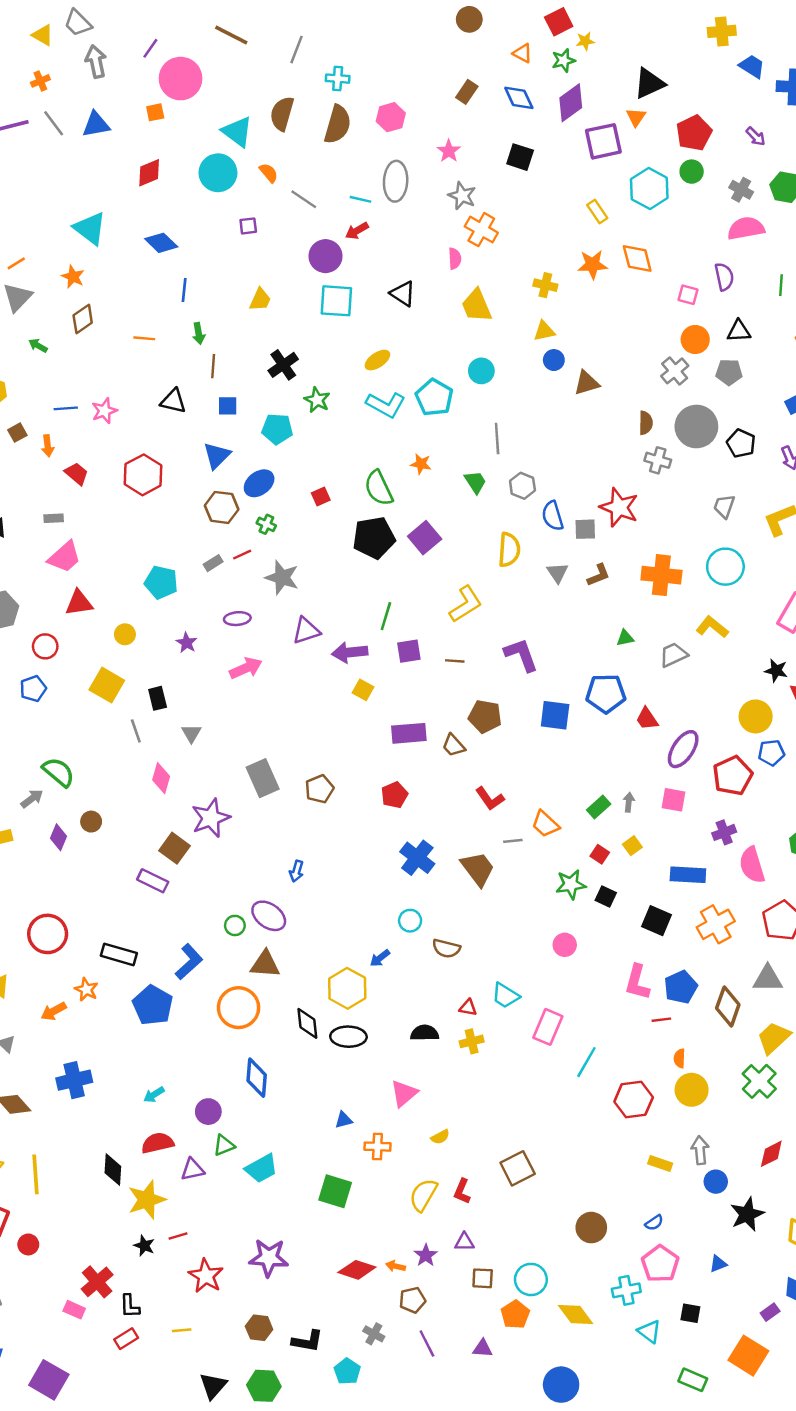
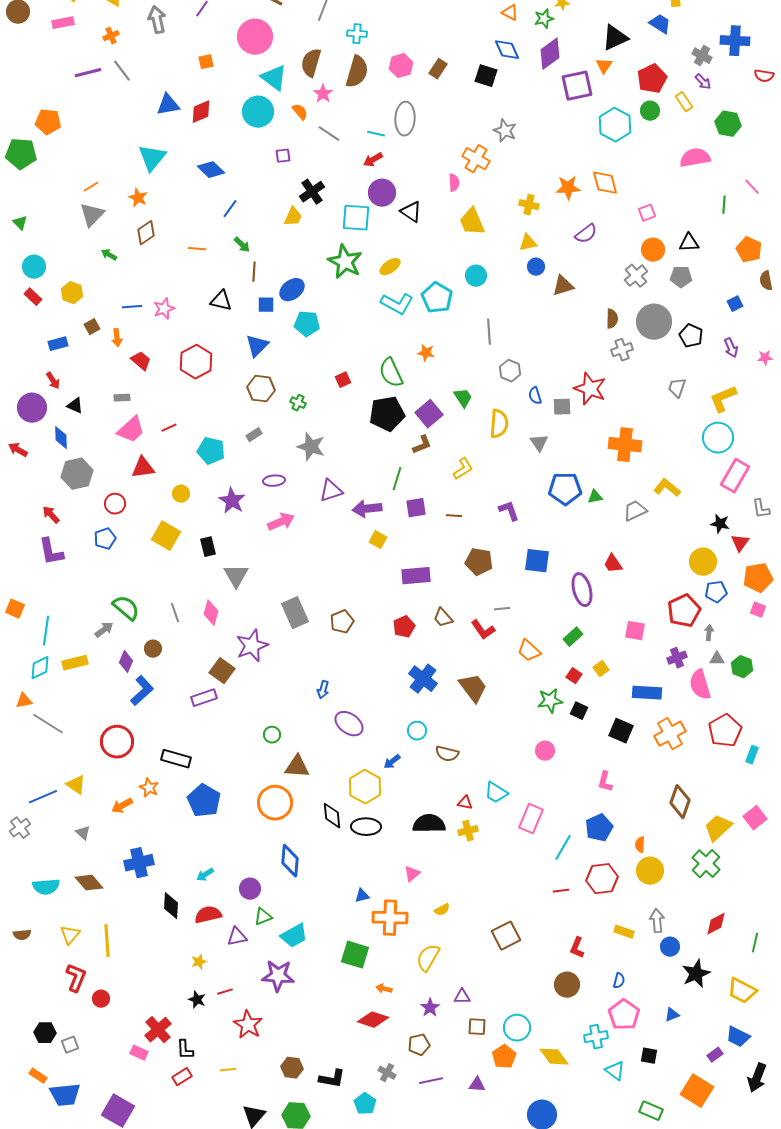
blue trapezoid: (752, 66) -> (660, 24), moved
pink circle: (181, 79) -> (255, 37), moved
brown rectangle: (467, 92) -> (438, 69), moved
blue triangle: (96, 124) -> (168, 105), moved
pink star: (449, 151) -> (323, 94), moved
black square: (520, 157) -> (486, 76), moved
gray cross: (741, 190) -> (702, 56), moved
gray star: (462, 196) -> (505, 131), moved
yellow rectangle: (597, 211) -> (684, 102), moved
cyan triangle: (90, 228) -> (152, 158), turned 32
purple circle: (325, 256) -> (382, 193), moved
purple semicircle: (724, 277) -> (586, 234), moved, turned 65
blue line: (184, 290) -> (230, 209), turned 30
pink square: (688, 295) -> (647, 213), turned -36
green arrow: (199, 333) -> (242, 245), turned -36
black cross: (283, 365) -> (312, 192), moved
green star: (317, 400) -> (345, 262), moved, size x1.6
gray cross: (658, 460) -> (622, 350), turned -35
green trapezoid: (475, 482) -> (463, 398), moved
blue ellipse: (259, 483) -> (292, 290), moved
blue semicircle: (553, 516) -> (535, 396), size x0.7
red line: (242, 555) -> (169, 428), moved
cyan circle: (725, 567) -> (718, 438), moved
brown L-shape: (599, 575) -> (422, 445), moved
yellow L-shape: (466, 604) -> (463, 469), size x0.7
purple star: (187, 643) -> (232, 501), size x1.5
purple L-shape: (521, 655) -> (509, 511), size x0.7
blue pentagon: (606, 694) -> (565, 489), moved
gray line: (136, 731) -> (175, 613), moved
gray triangle: (191, 733) -> (236, 576), size x1.5
brown trapezoid: (454, 745) -> (443, 618), moved
purple ellipse: (683, 749) -> (582, 590), moved, turned -48
gray arrow: (629, 802) -> (709, 633), moved
gray line: (513, 841) -> (502, 609), moved
purple rectangle: (153, 881) -> (204, 698), turned -45
purple ellipse: (269, 916) -> (349, 724), moved
blue L-shape: (189, 962) -> (142, 691), moved
gray triangle: (768, 979) -> (717, 659), moved, size x0.6
pink L-shape: (637, 982) -> (605, 782), size x0.7
blue pentagon: (681, 987) -> (599, 828), moved
red line: (661, 1020) -> (561, 891), moved
black semicircle: (425, 1033) -> (429, 824), size x1.4
pink triangle: (404, 1093) -> (412, 874), size x0.7
orange cross: (377, 1147) -> (390, 918), size x1.6
black diamond: (113, 1170) -> (171, 906), moved
red L-shape: (462, 1191) -> (577, 948), moved
yellow star: (147, 1200) -> (199, 962), size x0.5
blue semicircle: (654, 1223) -> (619, 981), turned -42
purple star: (269, 1258) -> (278, 976), moved
orange arrow: (396, 1266) -> (384, 989), moved
purple line: (427, 1344) -> (431, 1081), turned -75

